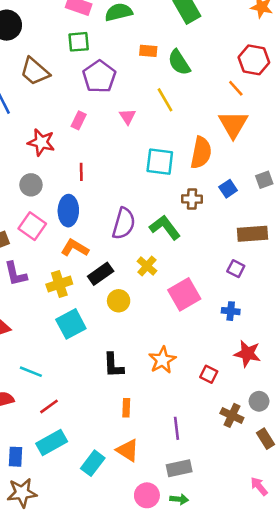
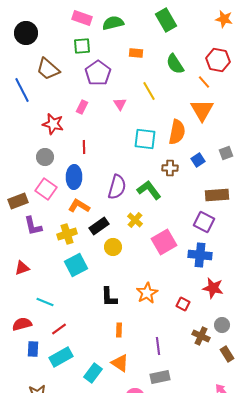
green semicircle: (179, 62) -> (175, 64), moved
purple square: (236, 269) -> (204, 222), size x1.5
blue cross: (231, 311) -> (200, 255), size x1.6
blue rectangle: (15, 457) -> (33, 349), moved

